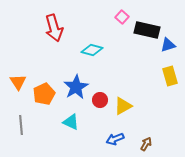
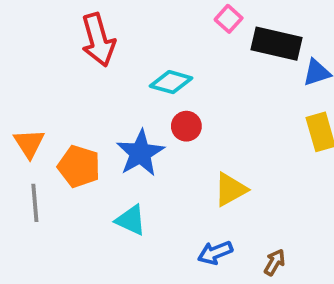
orange pentagon: (44, 94) -> (79, 166), turned -30
red circle: (100, 100) -> (186, 126), moved
gray line: (21, 125) -> (35, 203), moved

